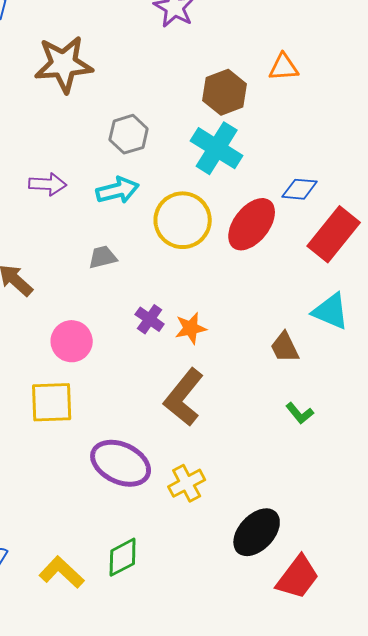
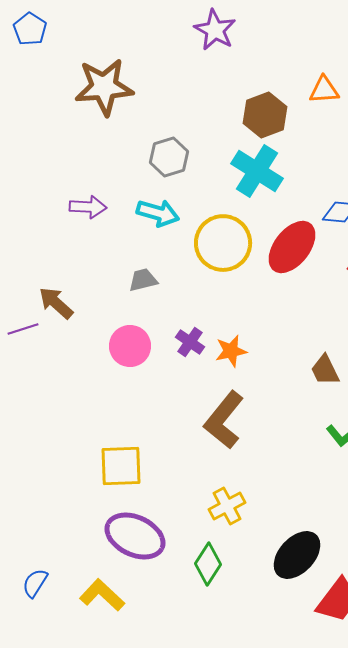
cyan arrow: (118, 190) -> (158, 213), turned 30
pink circle: (72, 341) -> (130, 346), moved
yellow square: (52, 402) -> (121, 466), moved
purple ellipse: (121, 463) -> (135, 536), moved
green diamond: (123, 557) -> (208, 564), moved, turned -30

